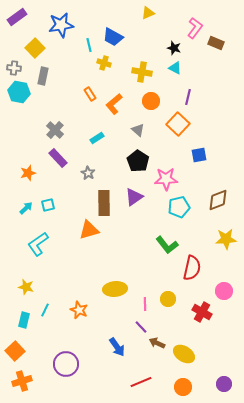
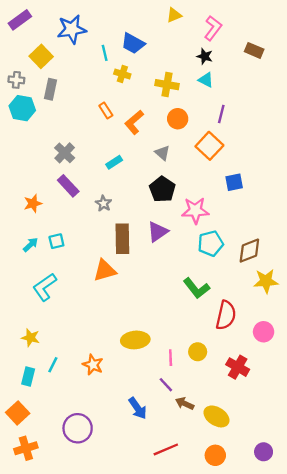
pink L-shape: (195, 28) -> (213, 28), moved
brown diamond: (218, 200) -> (249, 251), moved
pink circle: (224, 291) -> (264, 332), moved

